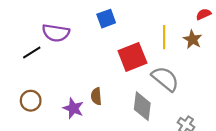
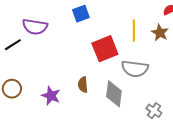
gray semicircle: (165, 79) -> (135, 69), turned 148
brown semicircle: (96, 96) -> (83, 85), moved

